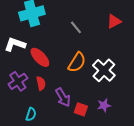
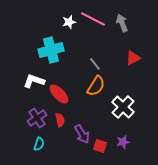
orange semicircle: (77, 62) -> (96, 86), moved
cyan semicircle: (31, 114) -> (39, 144), moved

